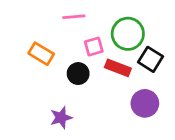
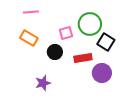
pink line: (74, 17) -> (31, 12), moved
red rectangle: (118, 68) -> (83, 58), moved, turned -30

